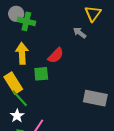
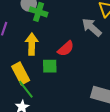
gray arrow: (80, 33) -> (92, 27), size x1.5

